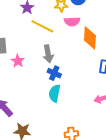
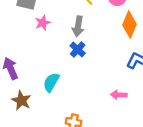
cyan semicircle: (55, 93) -> (51, 82), moved

